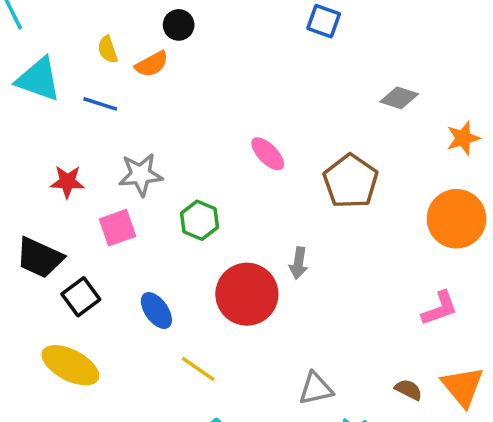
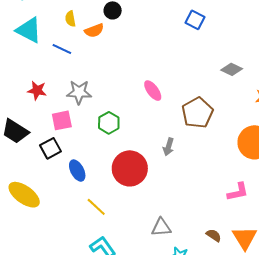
gray arrow: (299, 263) -> (168, 147), moved
black square: (81, 297) -> (51, 148), moved

